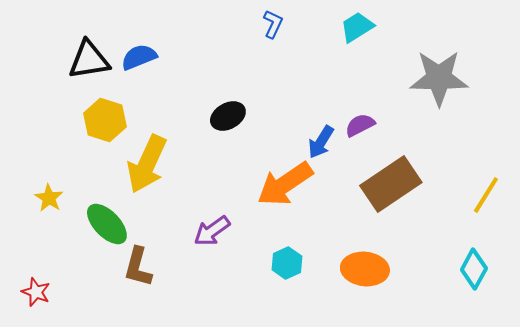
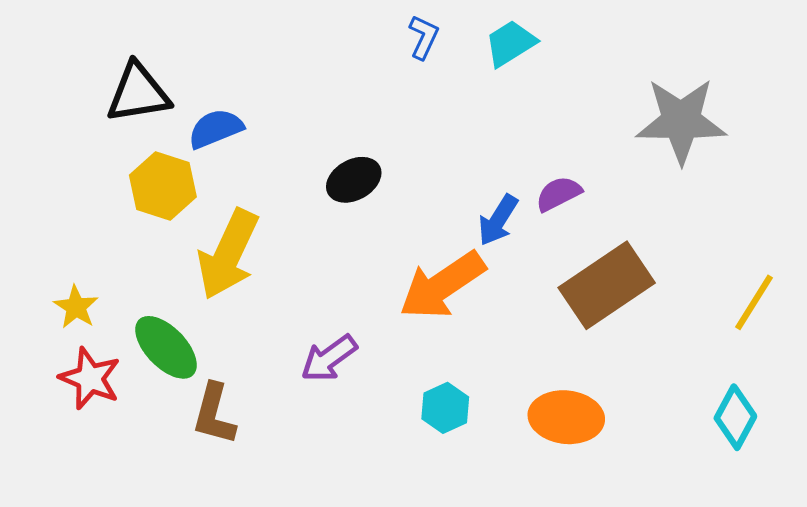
cyan trapezoid: (357, 27) -> (510, 43), moved
blue semicircle: (139, 57) -> (216, 129), moved
red star: (36, 292) -> (90, 378), moved, size x1.4

